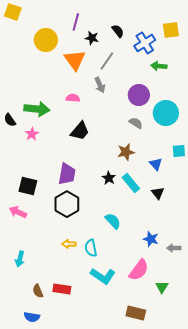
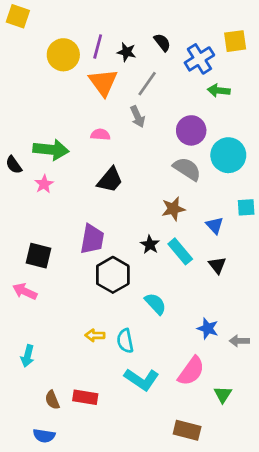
purple line: (76, 22) -> (98, 47), moved
gray semicircle: (136, 123) -> (187, 169), size x1.5
black hexagon: (67, 204) -> (113, 275), moved

